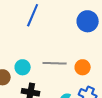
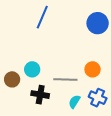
gray line: (55, 63) -> (65, 79), moved

